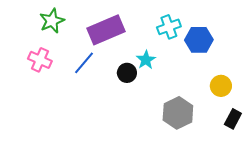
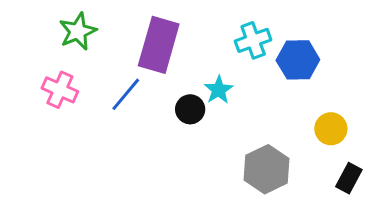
purple rectangle: (106, 30) -> (159, 45), turned -51

